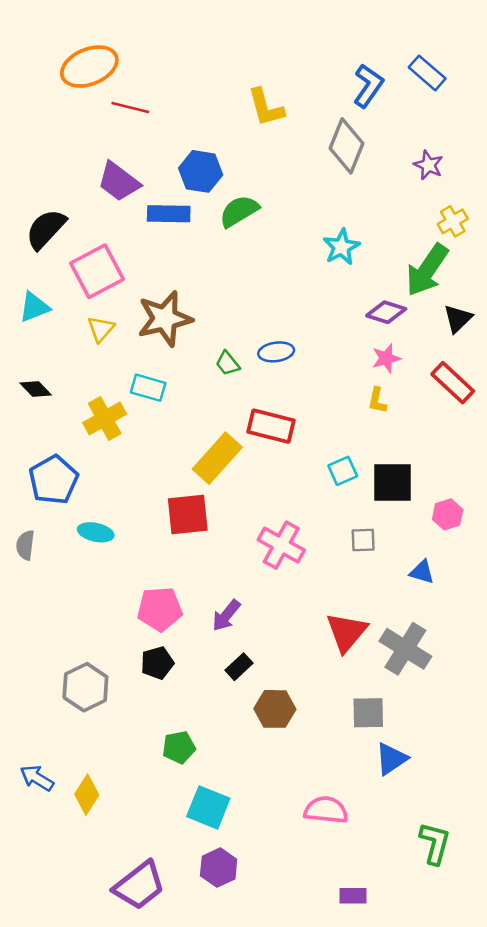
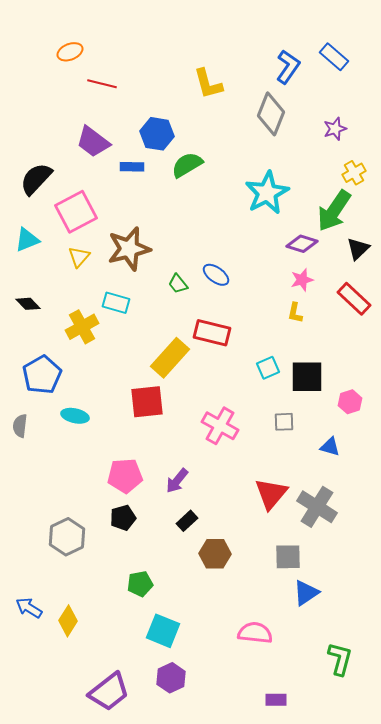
orange ellipse: (89, 67) -> (70, 52), size x0.6
purple star: (428, 165) -> (335, 129), turned 30
blue rectangle: (169, 214) -> (132, 167), size x0.7
cyan star: (341, 247) -> (267, 193), size x1.5
blue ellipse: (276, 352) -> (216, 275), turned 44

